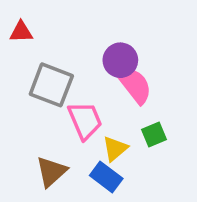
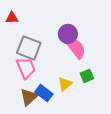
pink trapezoid: (85, 120) -> (26, 68), moved
blue rectangle: (106, 177) -> (44, 93), moved

